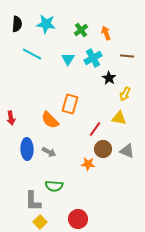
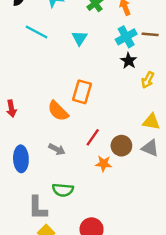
cyan cross: (93, 58) -> (126, 37), moved
yellow triangle: (119, 118) -> (151, 122), moved
red line: (95, 129) -> (93, 137), moved
blue ellipse: (27, 149) -> (21, 159), moved

